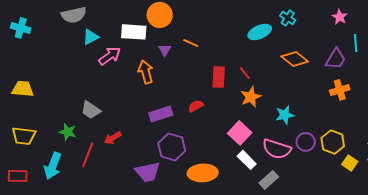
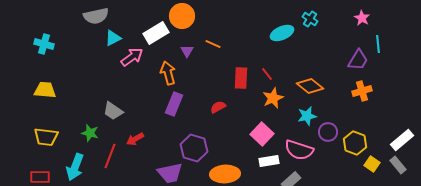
cyan cross: (21, 28) -> (44, 44), moved
white rectangle: (134, 32) -> (156, 33), turned -35
orange diamond: (295, 59) -> (310, 86), moved
purple rectangle: (161, 114) -> (174, 104), moved, turned -50
purple circle: (306, 142) -> (328, 132), moved
white rectangle: (247, 160) -> (269, 161), turned -54

